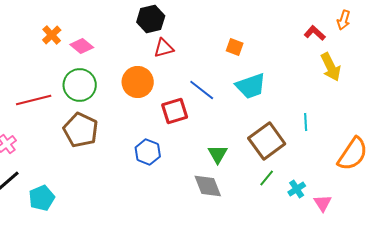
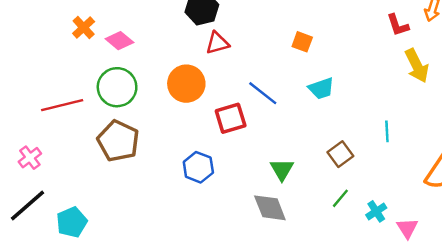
red L-shape: (315, 33) -> (398, 25), turned -150
cyan trapezoid: (251, 86) -> (321, 88), size x0.7
brown square: (267, 141) -> (340, 154), size x0.6

